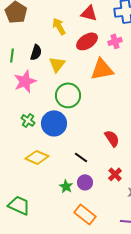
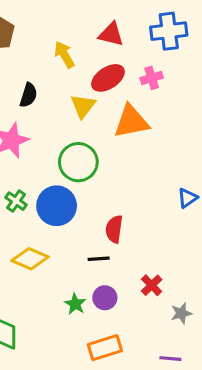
yellow triangle: (57, 64) -> (83, 106), moved
red semicircle: (112, 138) -> (114, 229), moved, turned -138
black line: (81, 157) -> (99, 259), turned -40
orange rectangle: (85, 214) -> (105, 348), turned -55

